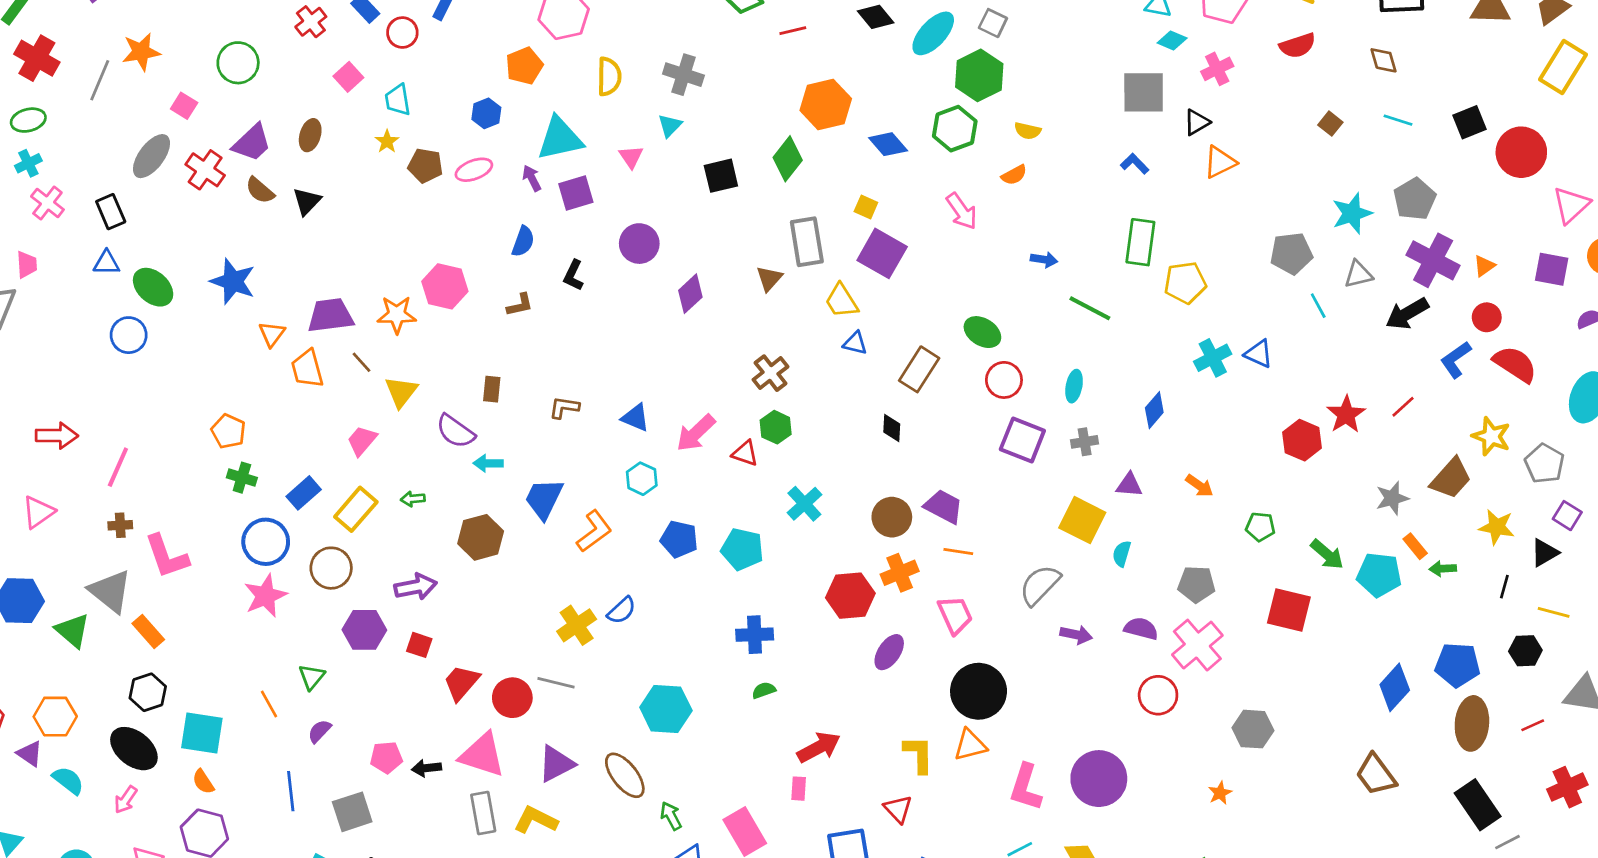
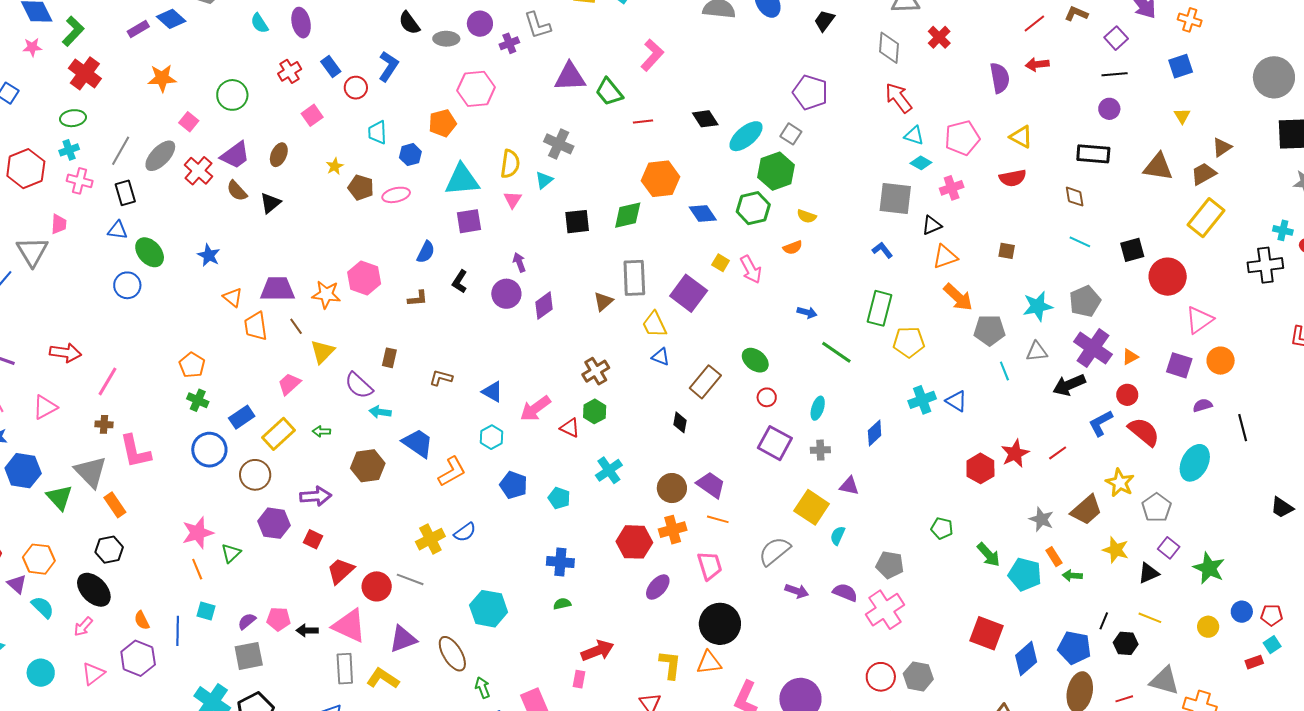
yellow semicircle: (609, 76) -> (510, 164), moved
gray line: (100, 80) -> (121, 151), moved
cyan trapezoid: (398, 100) -> (377, 132), moved
brown square: (1330, 124) -> (1007, 251), moved, turned -36
green diamond: (788, 159) -> (628, 215), turned 32
purple arrow: (532, 178) -> (519, 262), moved
pink cross: (47, 203) -> (80, 181), turned -30
yellow square: (866, 207) -> (721, 263), moved
purple circle: (639, 244) -> (506, 294), moved
blue star: (233, 281) -> (209, 255), size x0.7
orange triangle: (272, 334) -> (233, 297), turned -35
red circle: (1004, 380) -> (767, 397), size x0.7
orange arrow: (1199, 486) -> (958, 297), moved, size x1.5
gray star: (1392, 498) -> (1041, 519), turned 30
blue trapezoid: (544, 499) -> (418, 443), turned 92
cyan pentagon: (742, 549) -> (559, 498), size x0.7
black line: (1504, 587) -> (1104, 621), moved
pink star: (265, 596) -> (198, 533), moved
red square: (1289, 610) -> (987, 633), moved
red circle: (1158, 695) -> (881, 677), moved
purple semicircle: (319, 731) -> (247, 621), moved
cyan square: (202, 733) -> (206, 611), moved, size x0.6
blue line: (291, 791) -> (178, 631), moved

